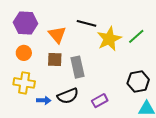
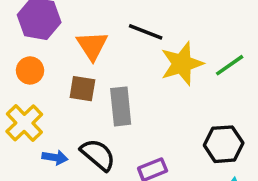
yellow cross: (24, 83) -> (24, 123), turned 30
black semicircle: (68, 96) -> (98, 155), turned -125

